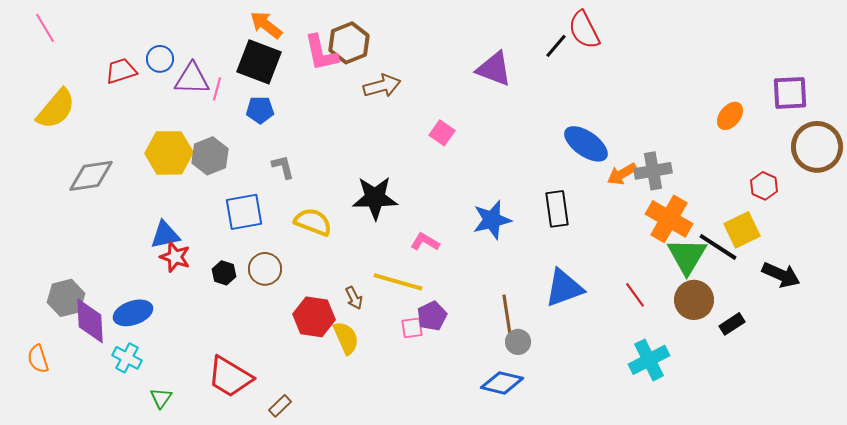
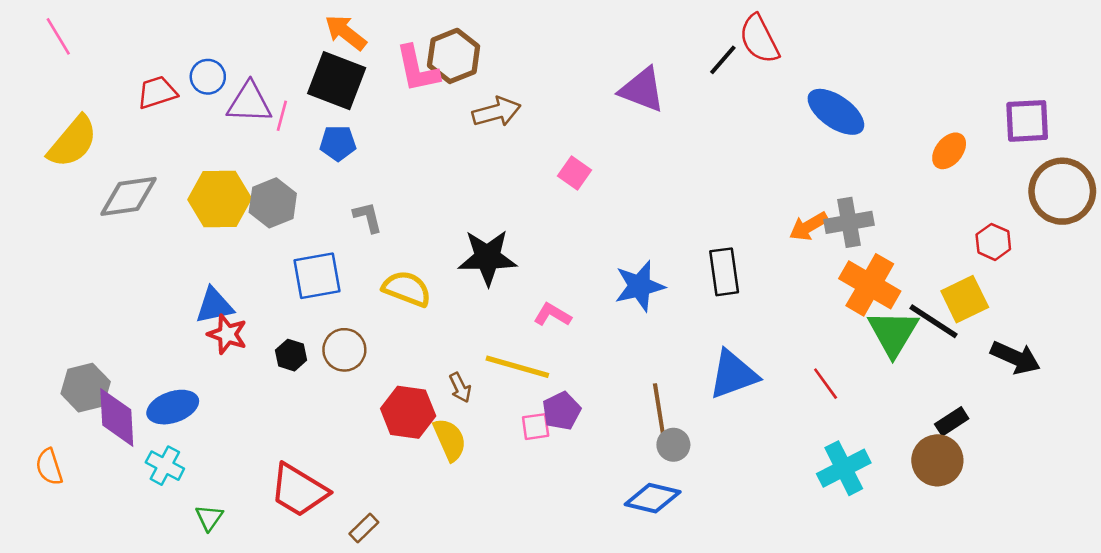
blue ellipse: (586, 144) -> (836, 112), moved
gray diamond: (91, 176) -> (128, 196), moved
brown circle: (694, 300) -> (937, 460), moved

